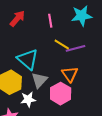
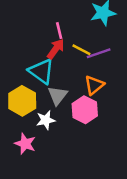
red arrow: (17, 19) -> (56, 49), moved
pink line: (50, 21) -> (59, 31), moved
orange triangle: (70, 74) -> (94, 85), turned 30

